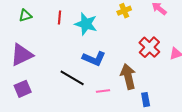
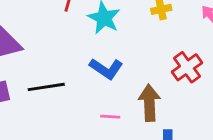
black line: (72, 78) -> (46, 87), moved, turned -50

